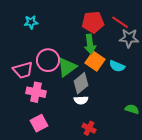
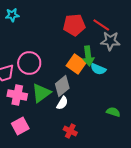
cyan star: (31, 22) -> (12, 15), moved
green arrow: (90, 44) -> (88, 56), moved
green triangle: (67, 67) -> (41, 93), moved
white semicircle: (81, 100) -> (62, 103), turned -56

